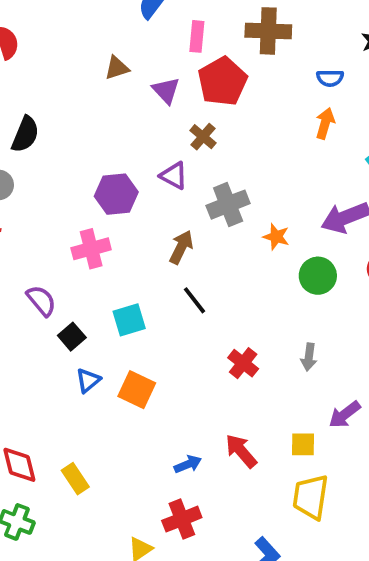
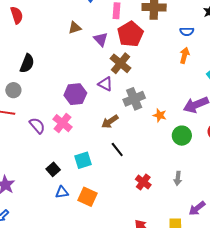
brown cross: (203, 137) -> (120, 63), size x1.5
brown arrow: (181, 247) -> (110, 122), turned -150
pink cross: (91, 249) -> (62, 123), turned -36
purple semicircle: (41, 301) -> (37, 126), moved
blue triangle: (88, 380) -> (62, 192), turned 32

